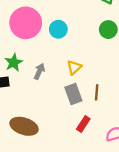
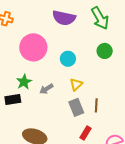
cyan circle: (58, 29) -> (68, 59), moved
gray arrow: (39, 71) -> (46, 89), turned -144

